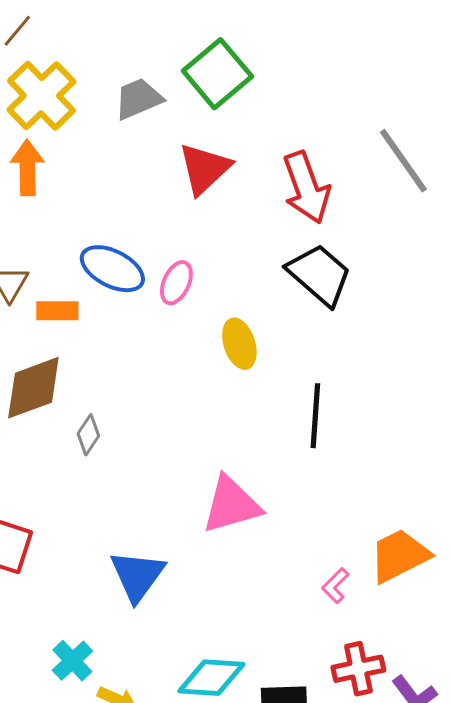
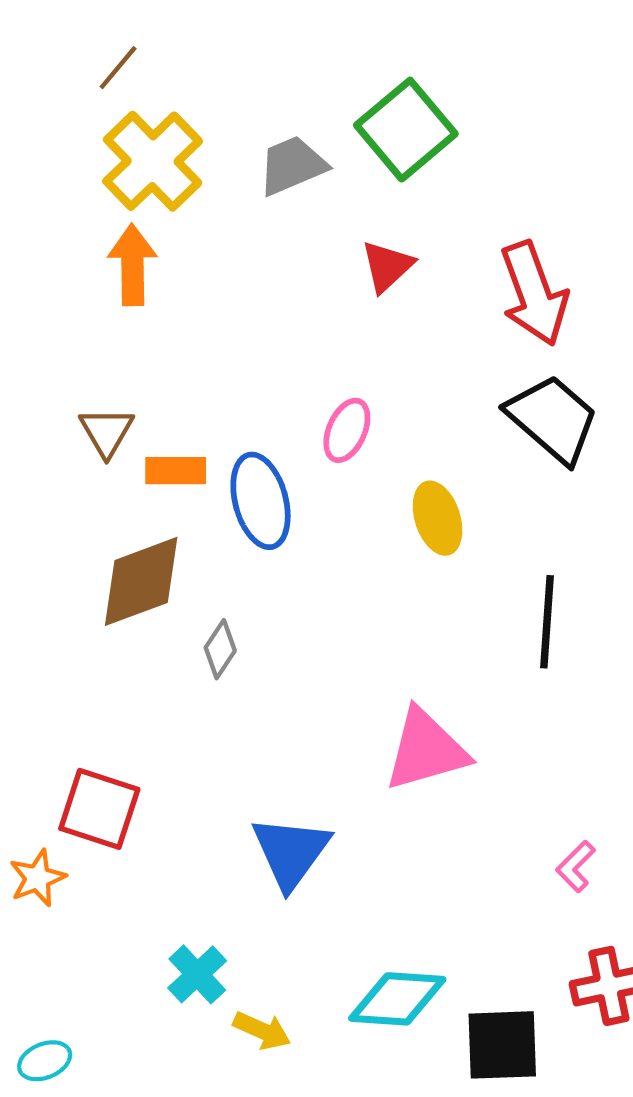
red triangle: (204, 169) -> (387, 266), size x0.7
blue ellipse: (112, 269) -> (261, 501), moved, turned 48

